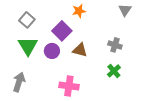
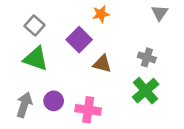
green triangle: (28, 46) -> (36, 59), turned -40
purple circle: (52, 51) -> (54, 101), moved
green cross: (114, 71) -> (146, 91), size x1.5

